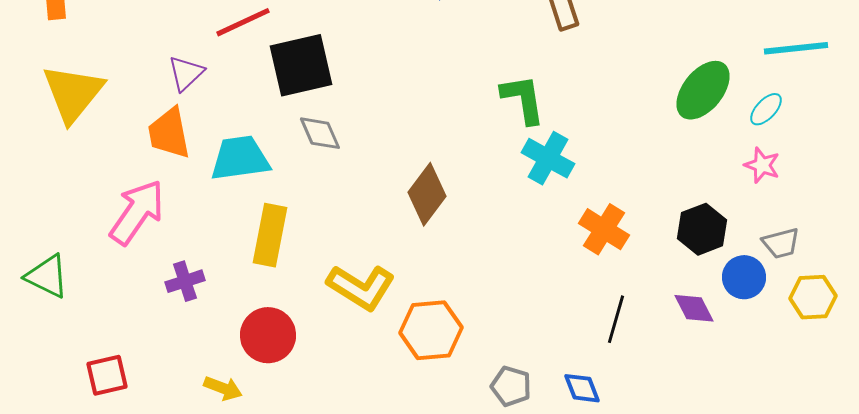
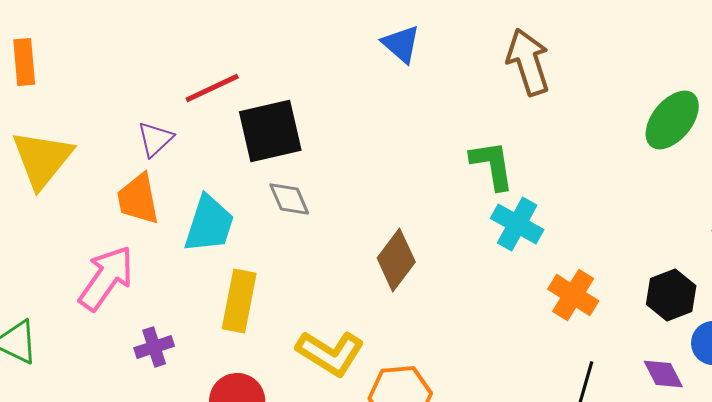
green ellipse: (703, 90) -> (672, 120), moved
cyan trapezoid: (240, 158) -> (209, 224), turned 116

